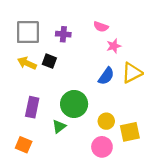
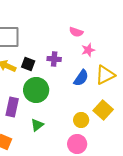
purple cross: (63, 34) -> (54, 59), moved
green circle: (74, 104) -> (36, 90), moved
yellow square: (130, 132) -> (103, 110), moved, turned -36

